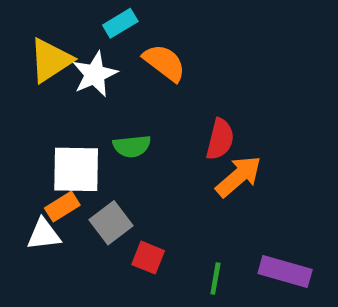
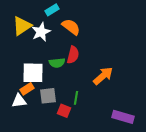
red semicircle: (220, 139) -> (73, 55), moved
gray square: (111, 223) -> (48, 96), turned 30
green line: (215, 278) -> (76, 98), moved

